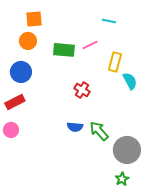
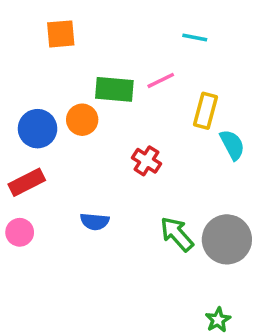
orange circle: (28, 41) -> (82, 120), moved
blue semicircle: (75, 127) -> (95, 222), moved
gray circle: (127, 150) -> (227, 239), moved

